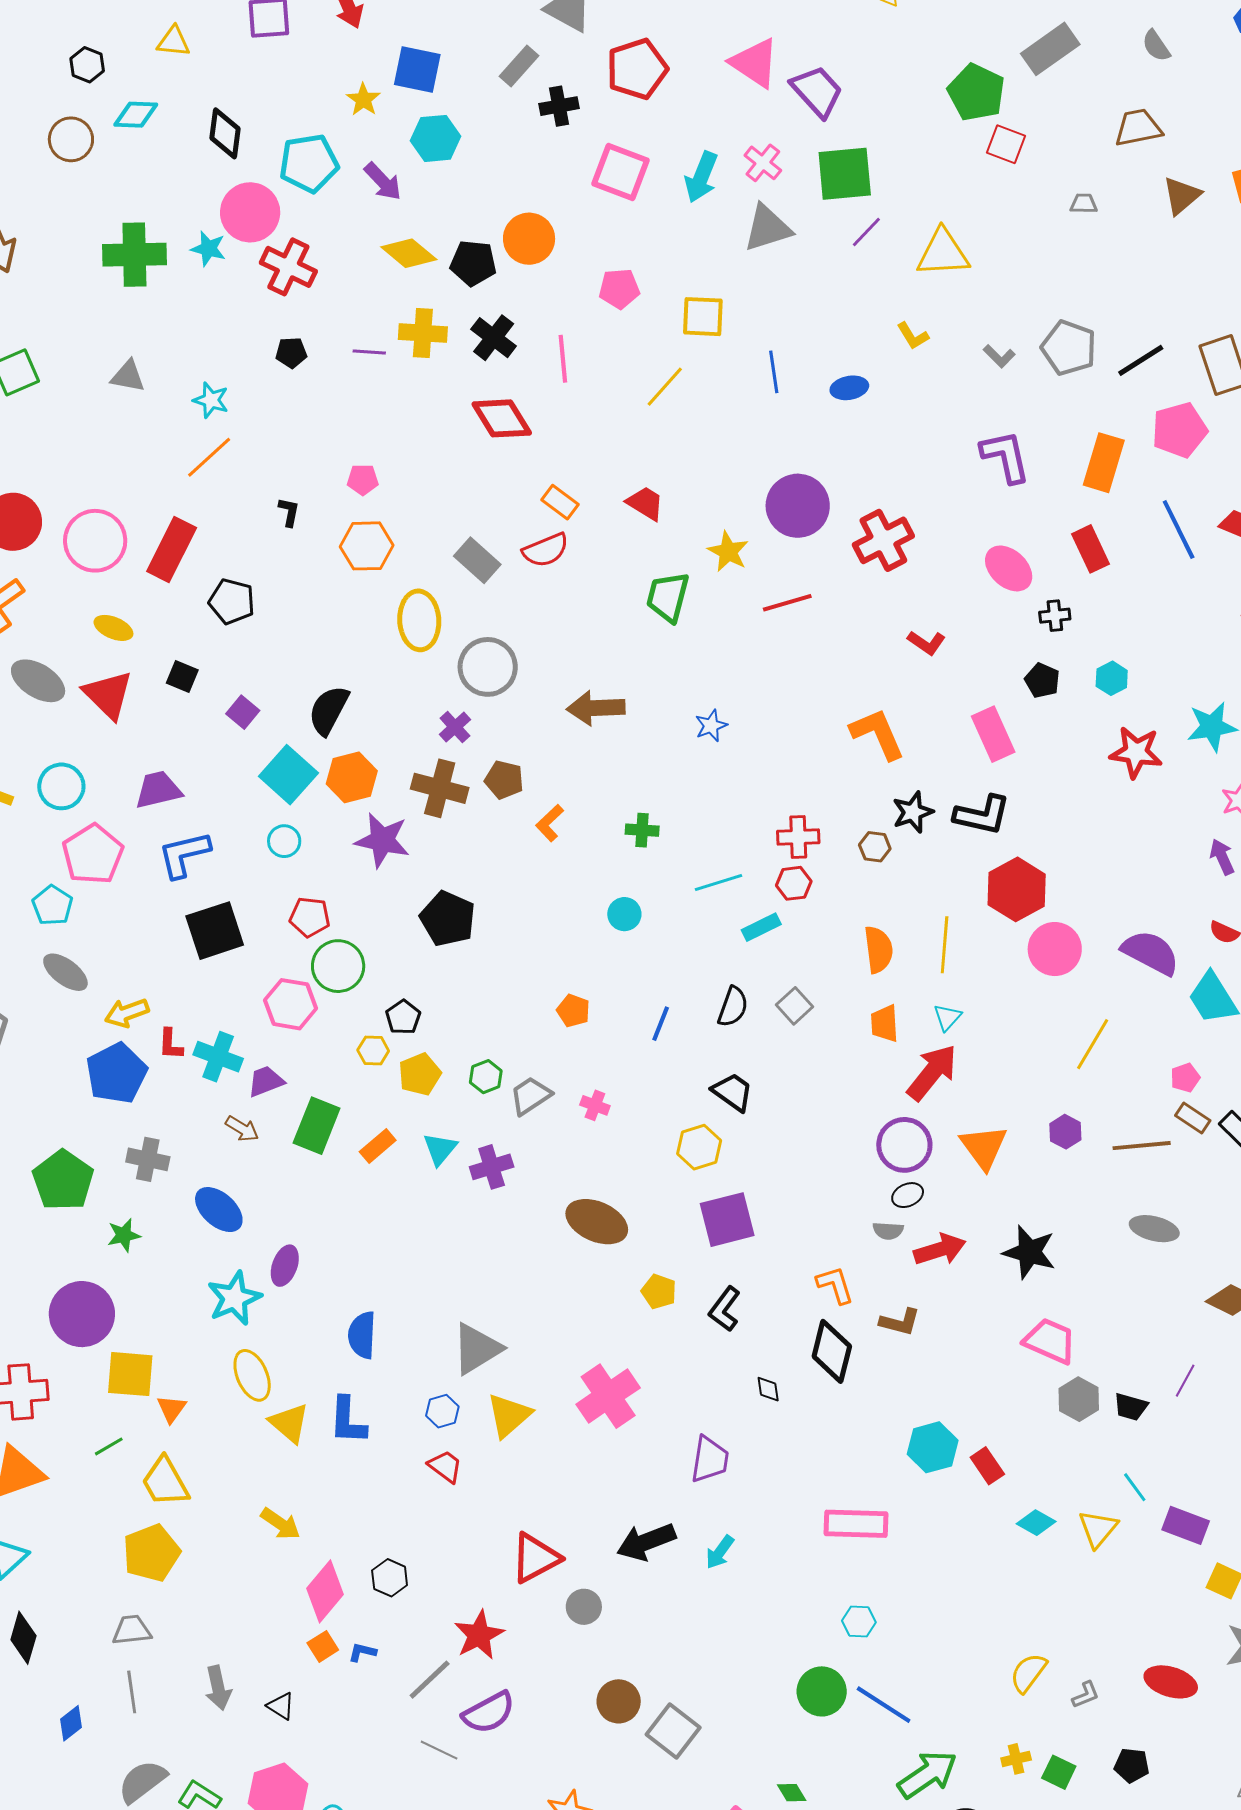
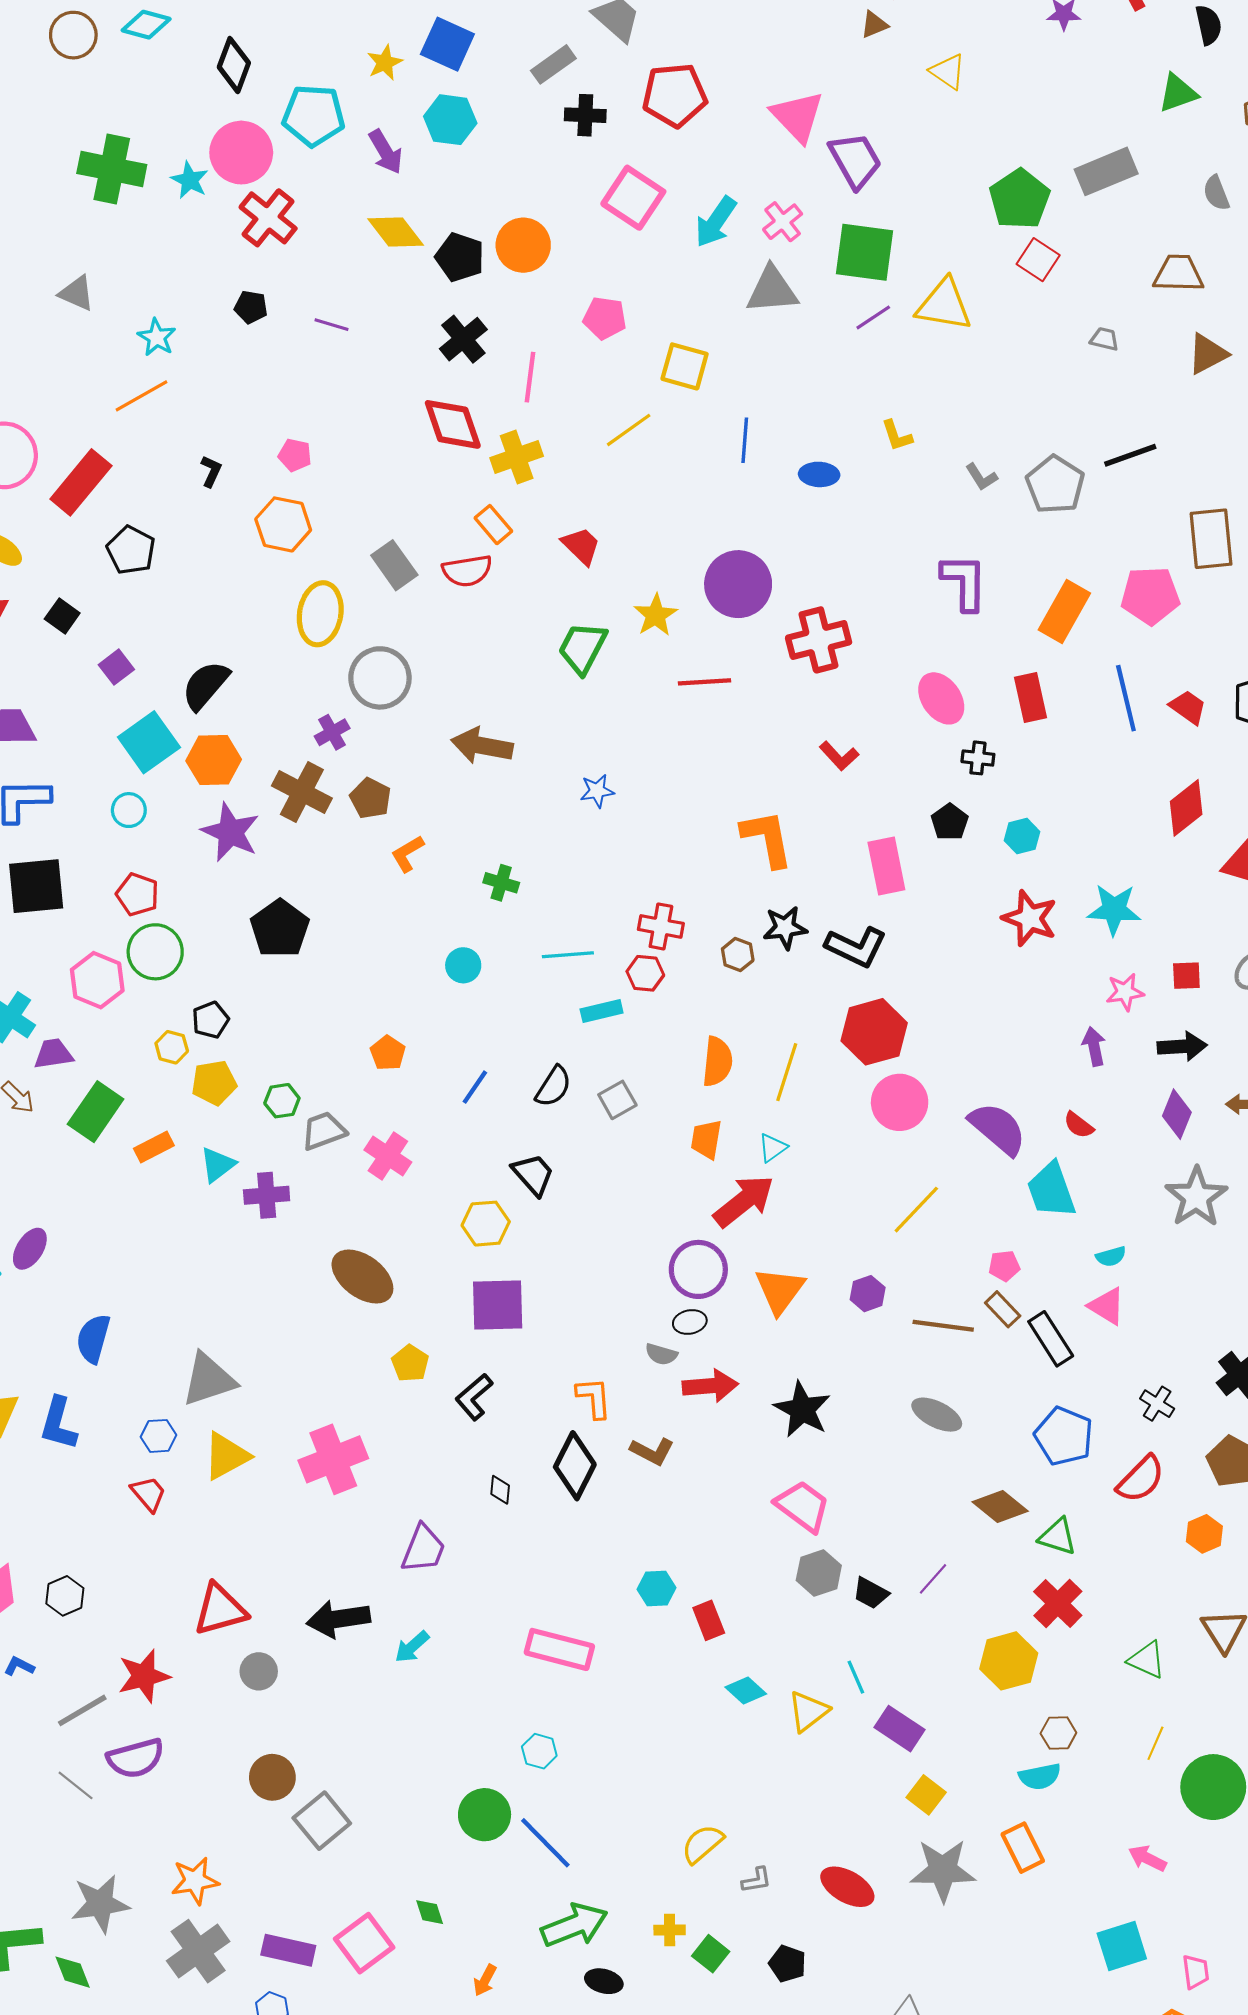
yellow triangle: (943, 253) -> (944, 305), moved
yellow cross: (423, 333) -> (517, 457), moved, turned -36
black line: (1141, 360) -> (1130, 455), moved
pink cross: (595, 1105) -> (388, 1156), size x1.5
cyan hexagon: (933, 1447) -> (656, 1588), size x0.7

